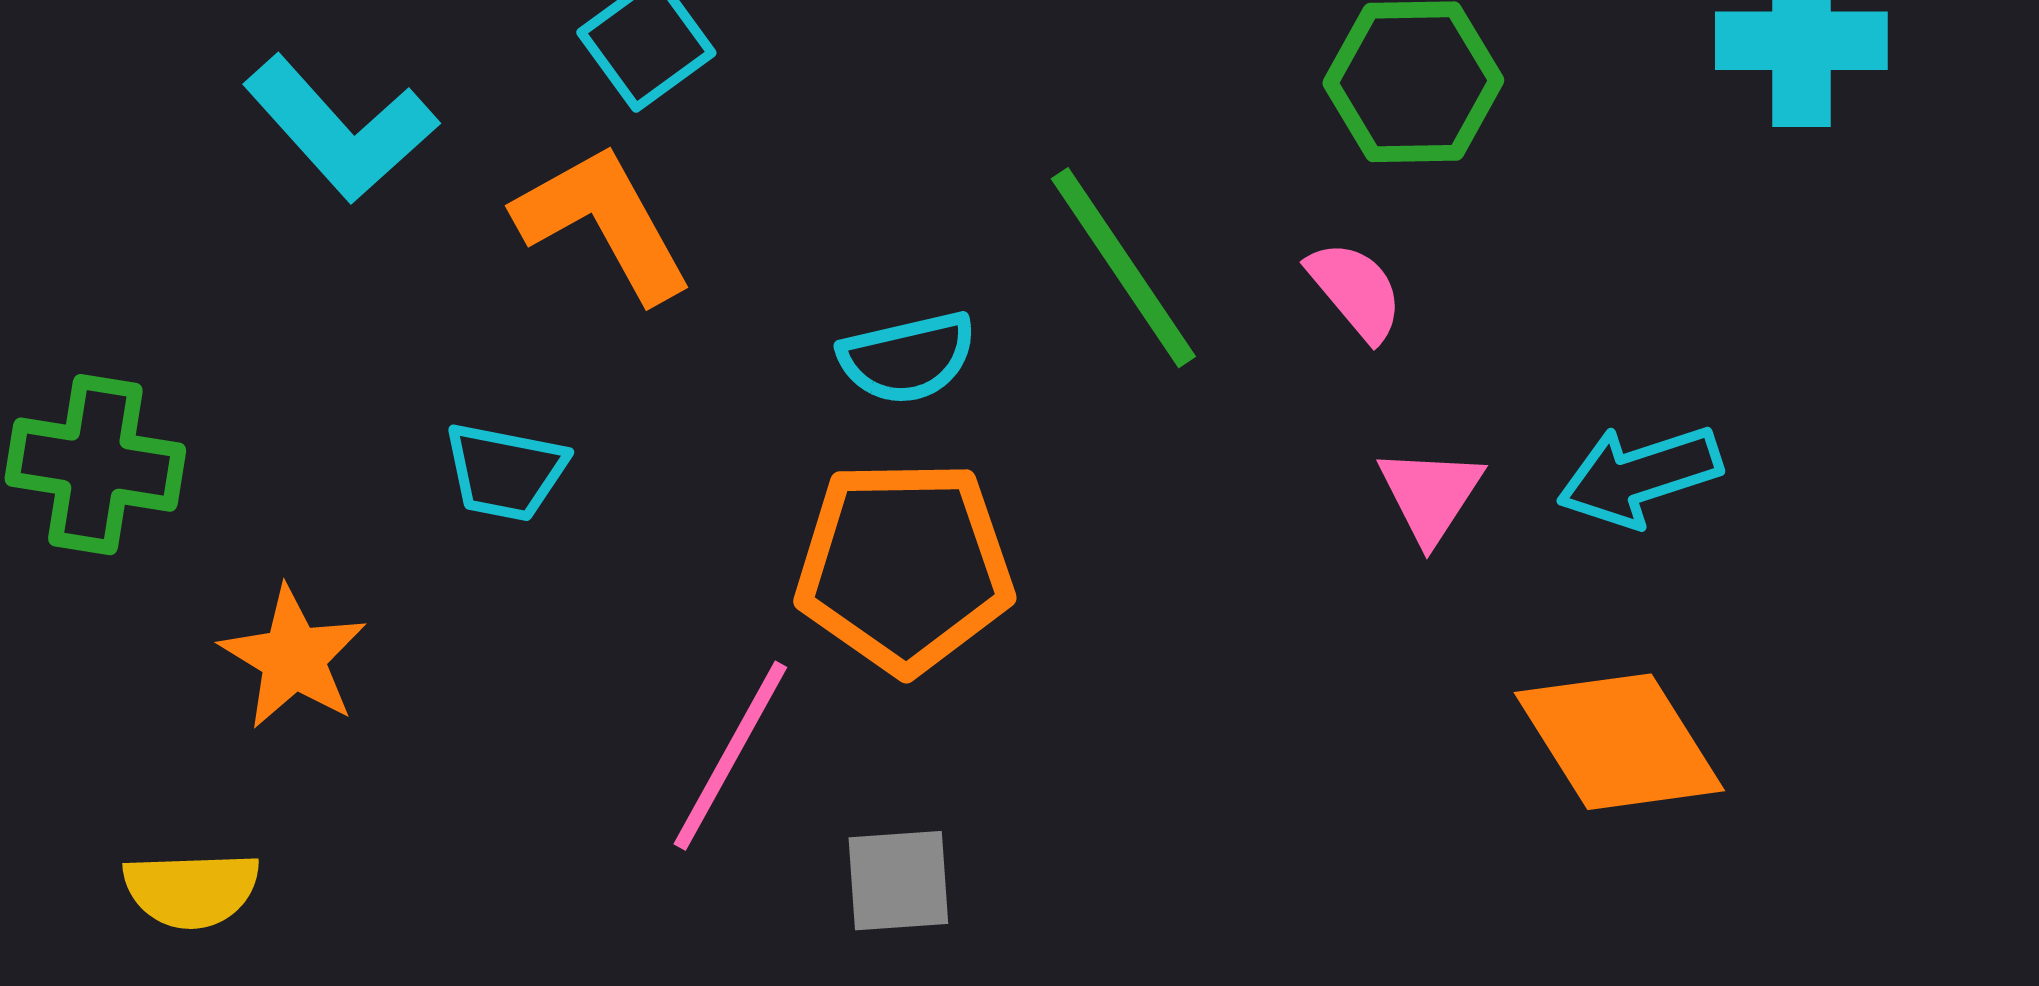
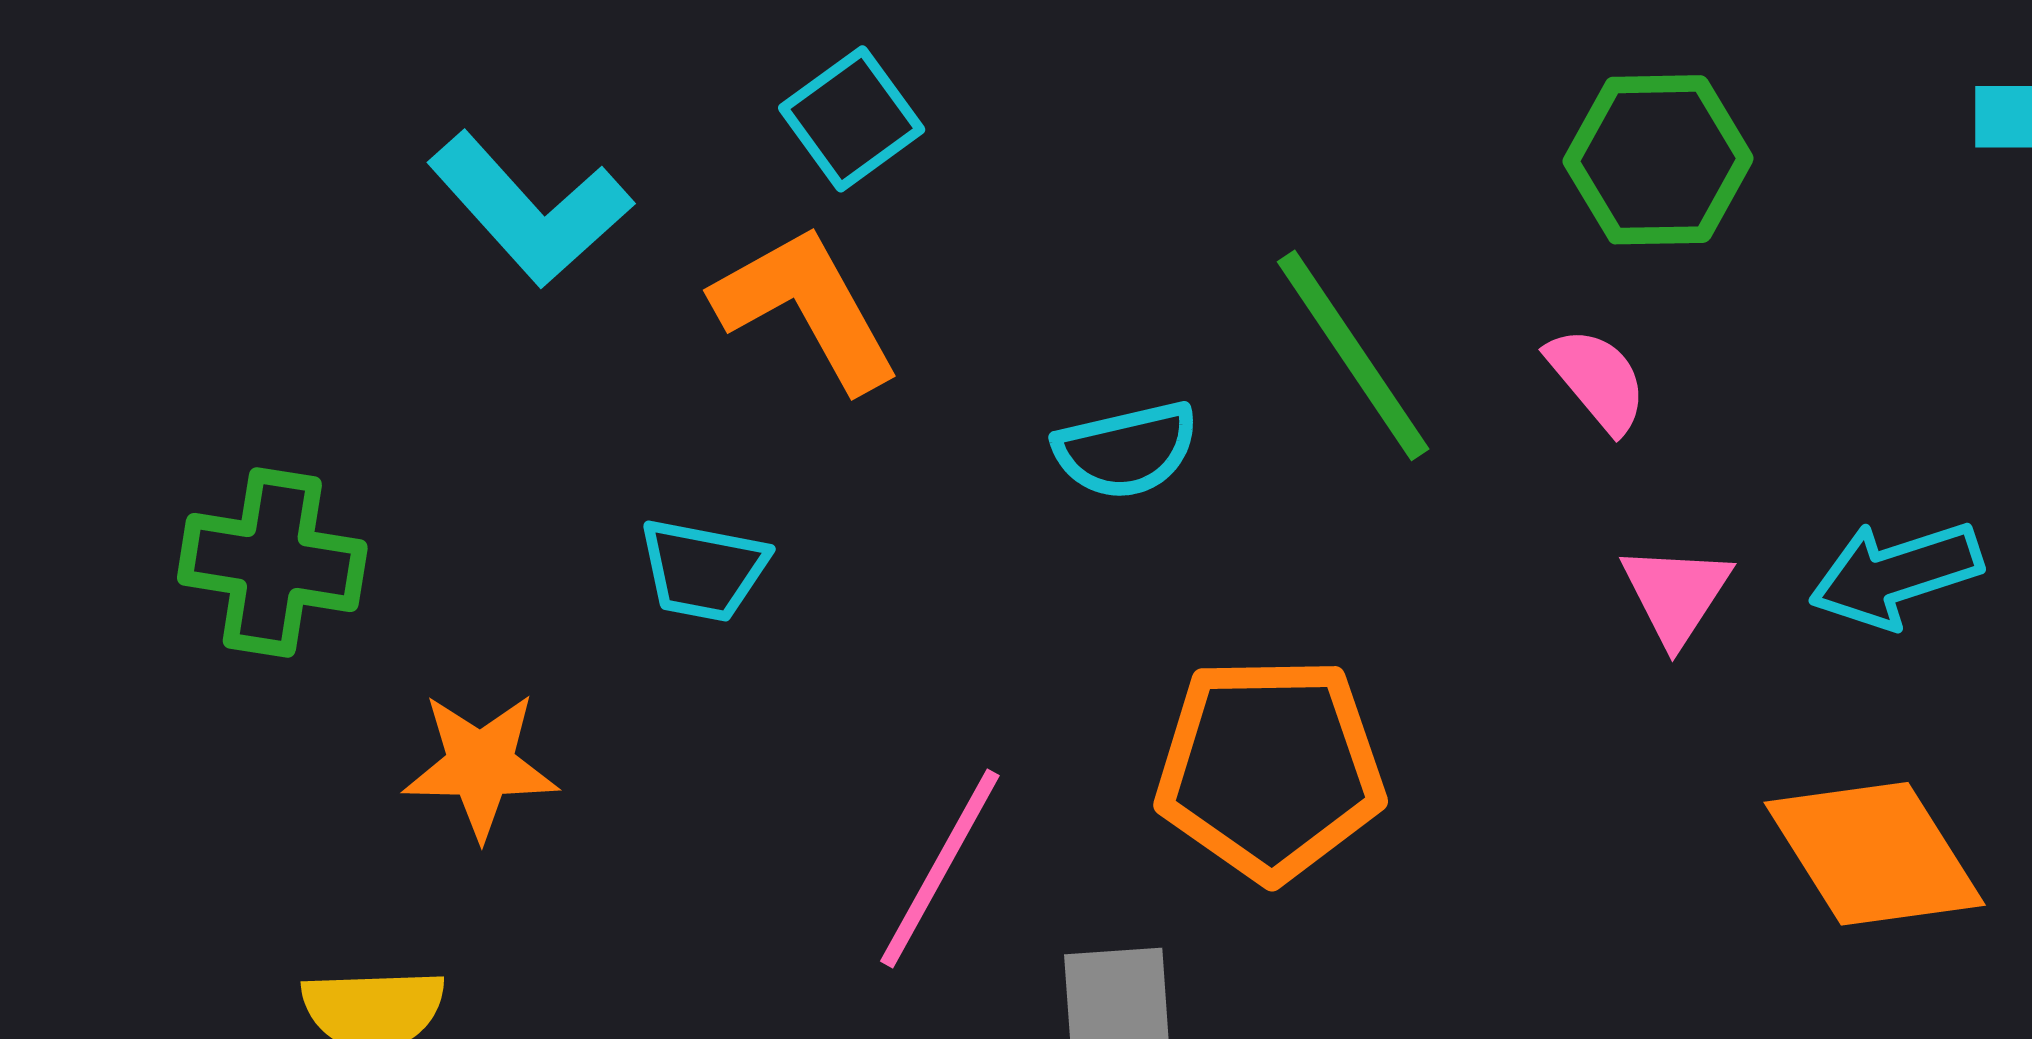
orange pentagon: (904, 567) -> (1270, 769), moved
orange star: (293, 658) -> (480, 765), turned -30

